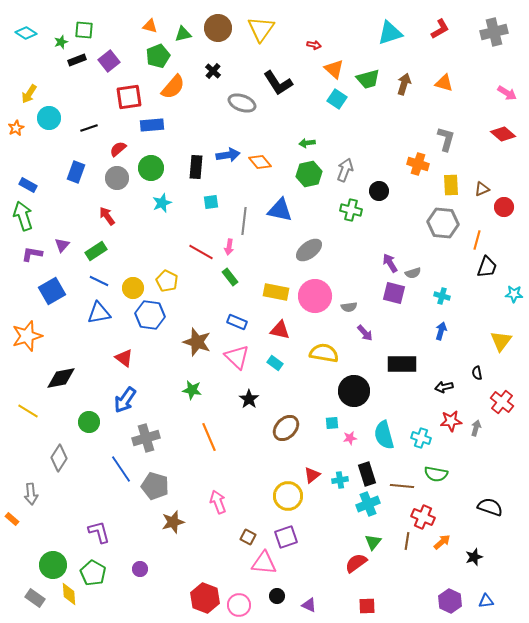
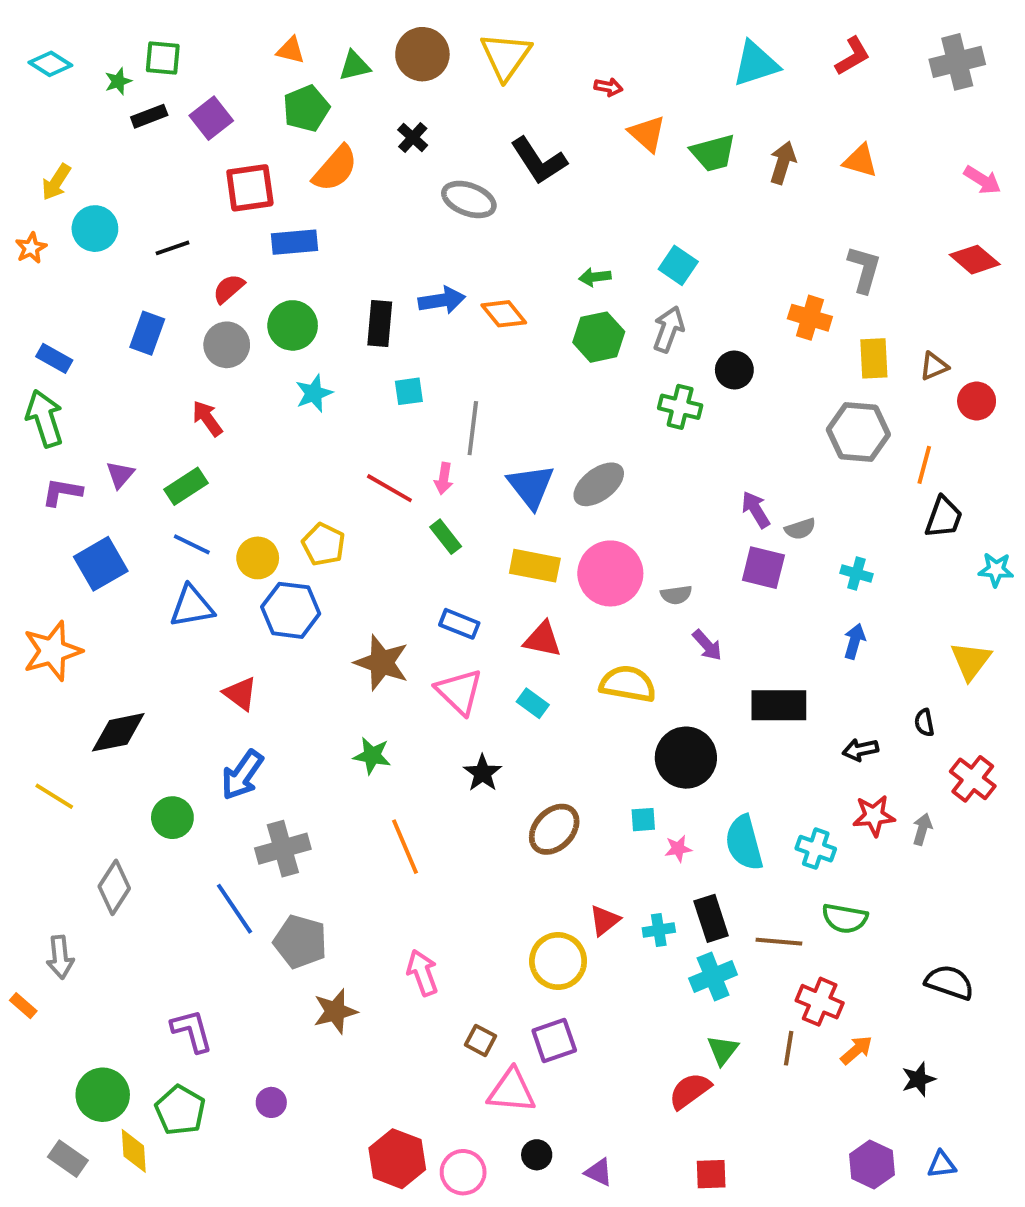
cyan square: (337, 99) -> (678, 265), moved
blue triangle: (280, 210) -> (531, 486), moved, turned 40

